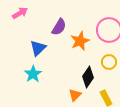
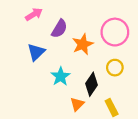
pink arrow: (20, 13) -> (34, 14), moved
cyan star: (33, 74) -> (61, 76), moved

